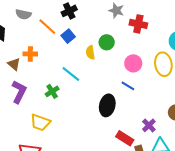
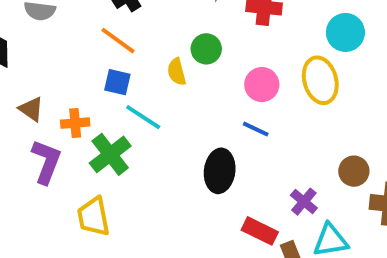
orange line: (47, 27) -> (118, 41), moved
blue square: (68, 36) -> (117, 82), moved, turned -32
orange cross: (30, 54) -> (75, 123), moved
green cross: (52, 91) -> (110, 154), size x1.5
yellow trapezoid: (40, 122) -> (93, 217), turned 65

